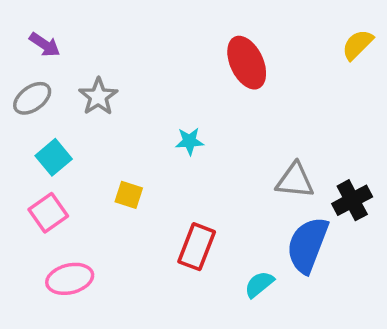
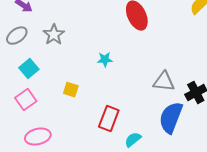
cyan semicircle: (259, 284) -> (133, 140), moved

